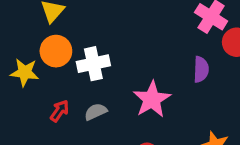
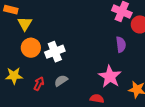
yellow star: (25, 72) -> (14, 76), moved
pink star: (152, 99) -> (110, 77), moved

